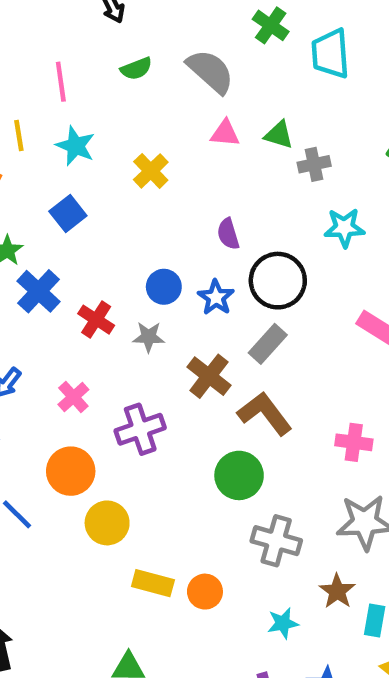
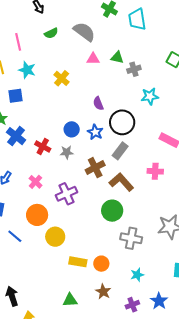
blue square: (68, 214) -> (15, 96), moved, turned 35
brown cross: (209, 376) -> (95, 168), turned 30
pink cross: (354, 442) -> (155, 171), moved
brown star: (337, 591) -> (103, 292), moved

